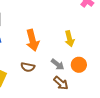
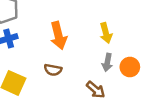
gray arrow: (58, 64) -> (107, 62), moved, turned 64
orange circle: (79, 65) -> (130, 67), moved

